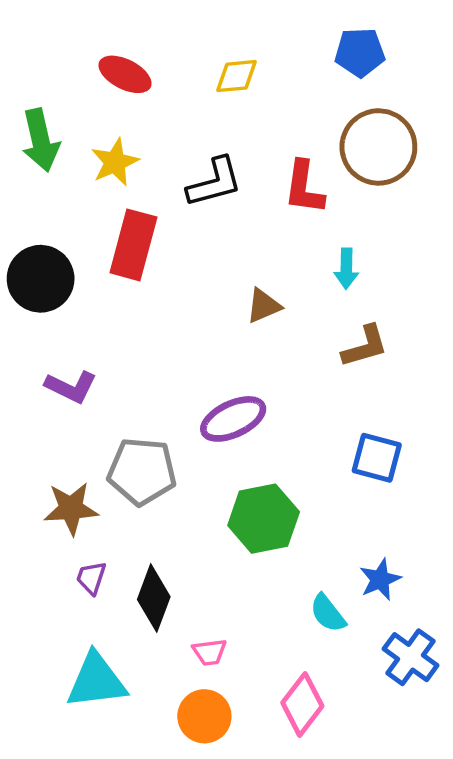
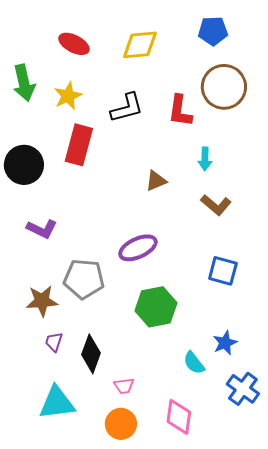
yellow diamond: (237, 76) -> (140, 45), size x1.4
brown L-shape: (365, 346) -> (216, 205), turned 56
pink diamond: (302, 704) -> (179, 417), turned -30

